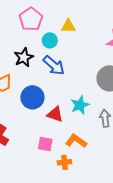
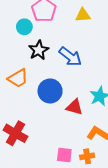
cyan circle: (50, 40) -> (24, 27), moved
pink square: (45, 144) -> (64, 155), moved

